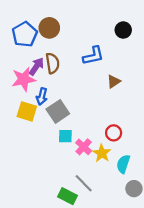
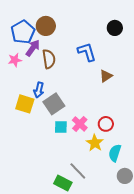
blue L-shape: (93, 56) -> (87, 52), turned -95
purple arrow: (36, 66) -> (33, 48), moved
pink star: (24, 79) -> (15, 60), moved, size x0.6
pink cross: (84, 147) -> (80, 124), moved

